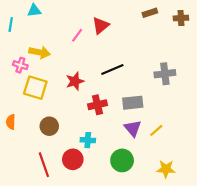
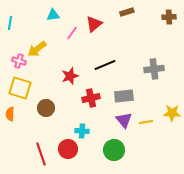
cyan triangle: (34, 11) -> (53, 15), moved
brown rectangle: (150, 13) -> (127, 12), moved
yellow arrow: (40, 52) -> (37, 49), turned 132
yellow square: (35, 88) -> (20, 88), moved
brown circle: (49, 126) -> (46, 108), moved
yellow line: (156, 130) -> (146, 122), turned 32
yellow star: (166, 169) -> (172, 113), moved

